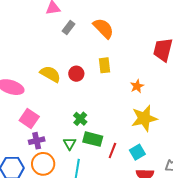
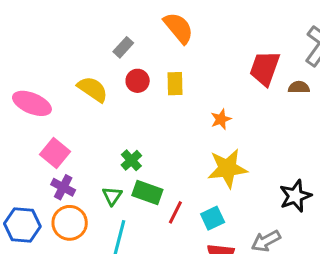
gray rectangle: (68, 27) -> (123, 47), moved
red circle: (76, 74) -> (138, 81), moved
purple cross: (37, 141) -> (63, 187), turned 35

